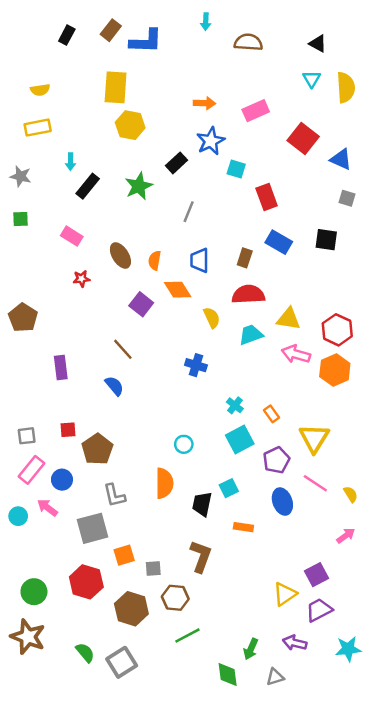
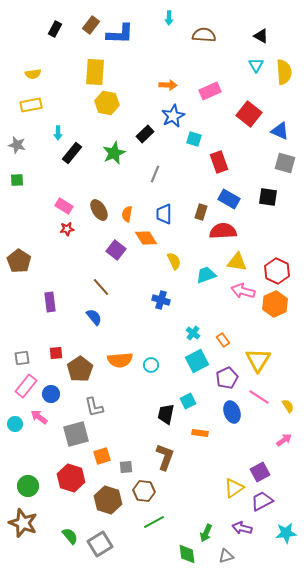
gray square: (347, 198) -> (285, 163), size x1.5
pink rectangle: (72, 236) -> (64, 206), moved
red semicircle: (248, 294) -> (223, 231), moved
orange semicircle: (164, 483) -> (120, 360), moved, turned 85

